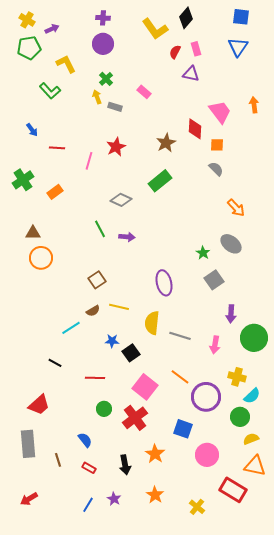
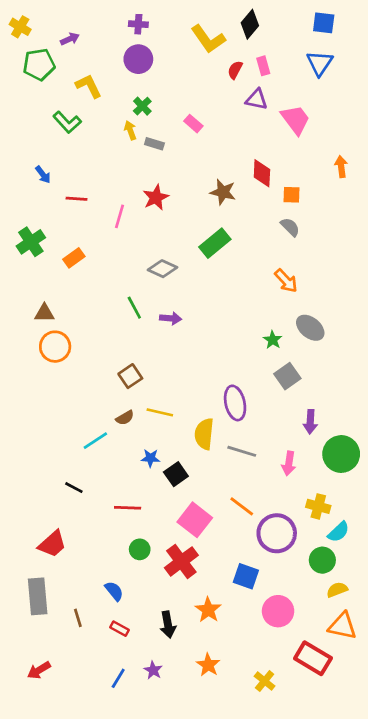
yellow cross: (27, 20) -> (20, 27), moved
orange arrow: (254, 105) -> (341, 167), moved
pink trapezoid: (220, 112) -> (295, 120), moved
brown star: (166, 143) -> (223, 192), turned -30
orange arrow: (236, 208) -> (286, 281), moved
purple ellipse: (164, 283) -> (235, 403), moved

